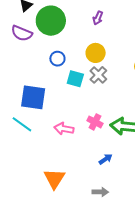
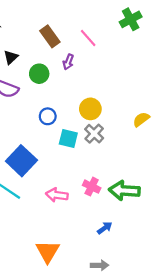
purple arrow: (98, 18) -> (68, 62), moved
green circle: (51, 21) -> (39, 74), size x0.6
blue square: (33, 97) -> (21, 161), turned 36

